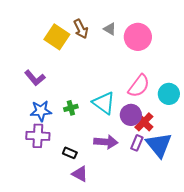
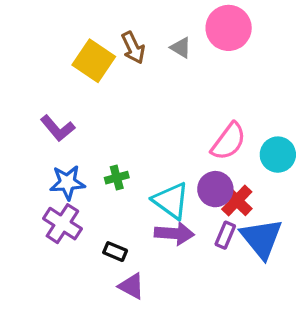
pink circle: (138, 37) -> (229, 28), moved
cyan triangle: (104, 103) -> (171, 201), moved
purple cross: (38, 136) -> (62, 224), turned 30

